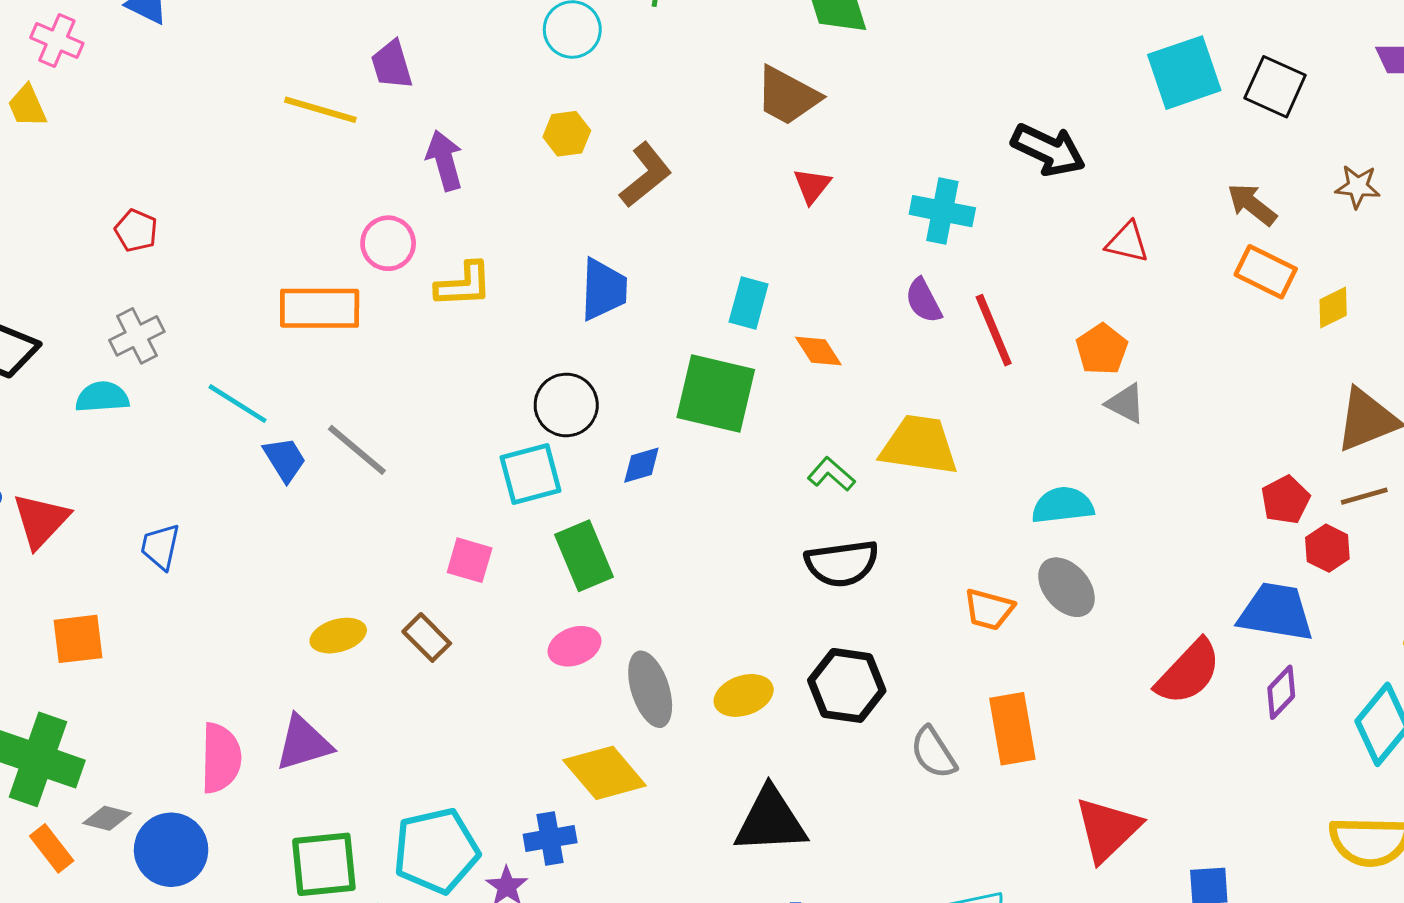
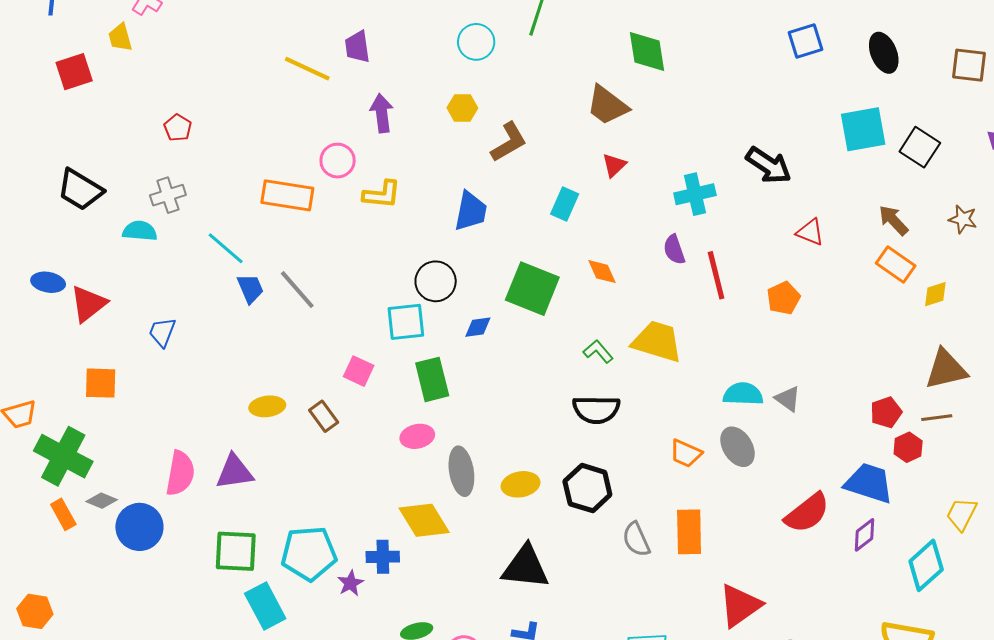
cyan cross: (942, 211) -> (695, 194), turned -33
cyan rectangle: (749, 303) -> (565, 204), moved
gray triangle: (1126, 403) -> (788, 399), moved

